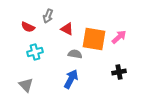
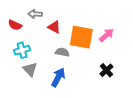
gray arrow: (48, 16) -> (35, 14), turned 72
black cross: (119, 72) -> (106, 70), turned -32
gray triangle: (26, 85) -> (30, 69), moved

